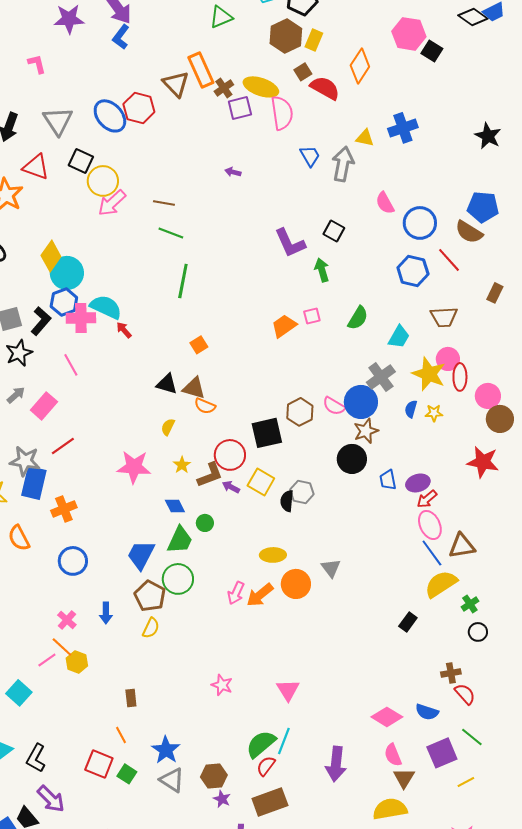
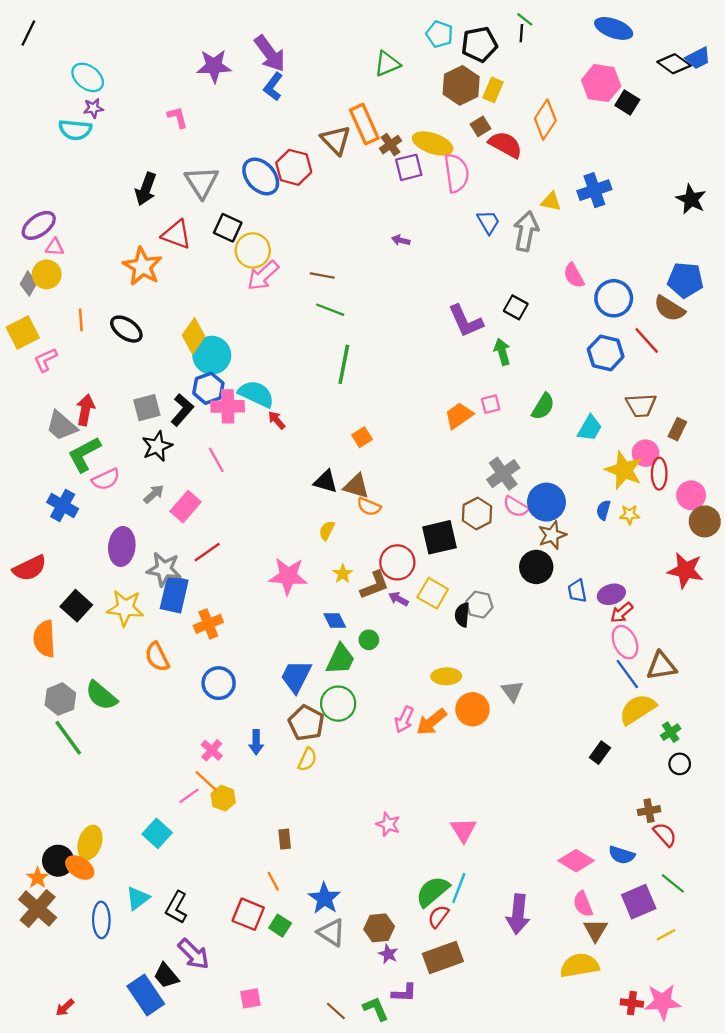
brown rectangle: (495, 293) -> (677, 429), moved
gray cross: (381, 377) -> (503, 474), moved

